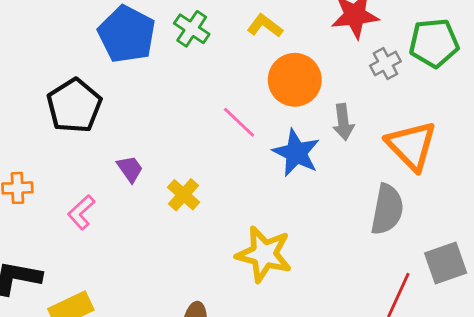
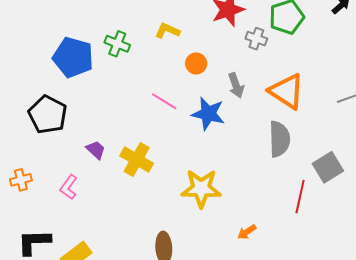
gray cross: (385, 64) -> (256, 39), turned -30
orange circle: (295, 80) -> (196, 63), size x0.6
yellow cross: (184, 195) -> (137, 160), size x1.4

